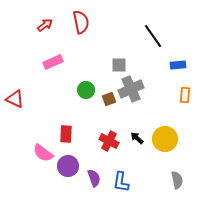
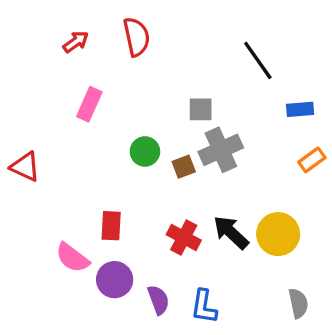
pink rectangle: (53, 62) -> (89, 104), turned -42
orange rectangle: (185, 95) -> (312, 160), turned 49
black arrow: (137, 138) -> (231, 232), size x1.6

